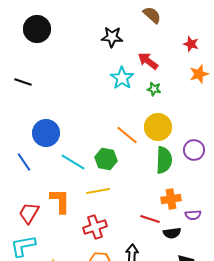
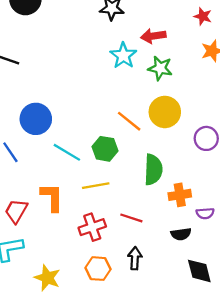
red arrow: (148, 61) -> (153, 36), turned -45
green star: (154, 89) -> (160, 68), size x1.5
green semicircle: (164, 160) -> (153, 170), moved
red line: (150, 219) -> (131, 218), moved

